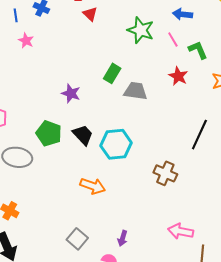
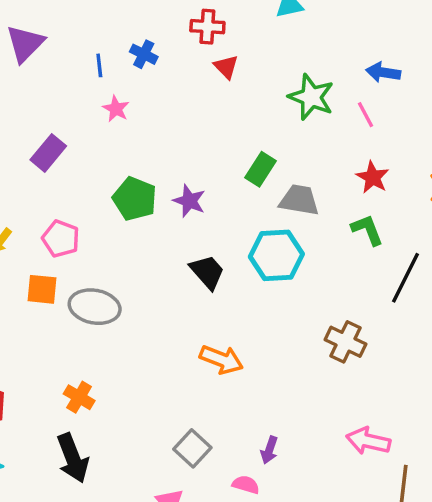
green L-shape: (198, 50) -> (367, 230), moved
green pentagon: (49, 133) -> (135, 199), moved
cyan hexagon: (116, 144) -> (276, 255), moved

